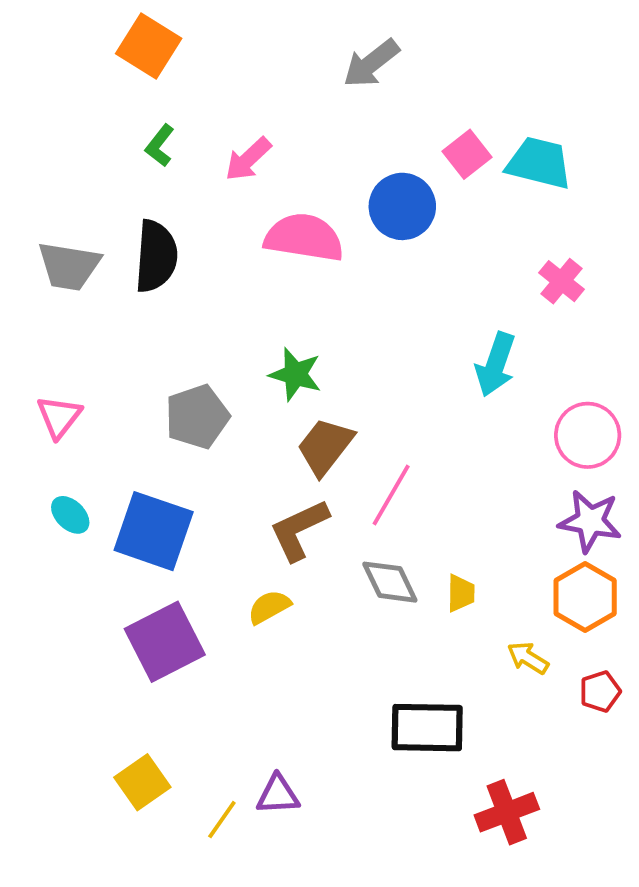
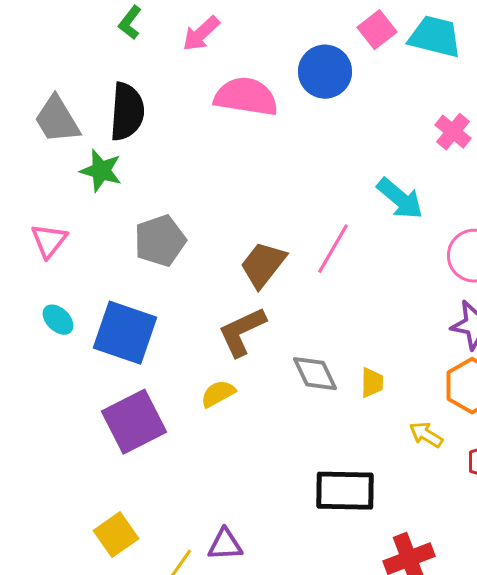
gray trapezoid: (69, 266) -> (57, 120), turned 50
cyan arrow: (496, 364) -> (400, 199), turned -69
green star: (295, 374) -> (101, 171), moved
pink line: (391, 495) -> (333, 249), moved

